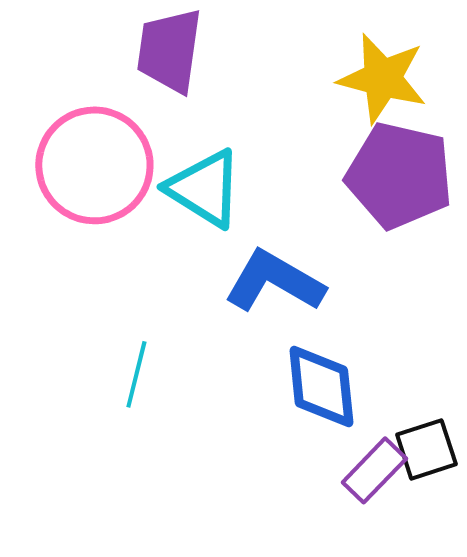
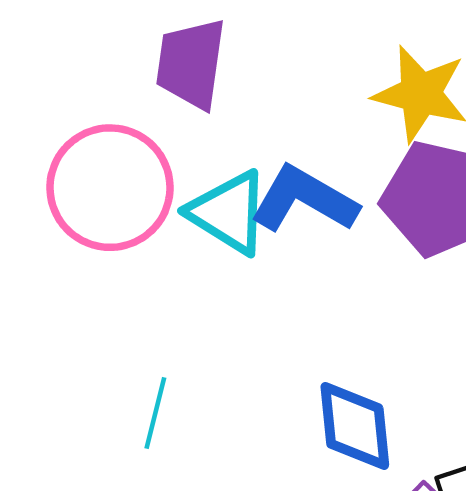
blue L-shape: (274, 281) -> (304, 200), moved

